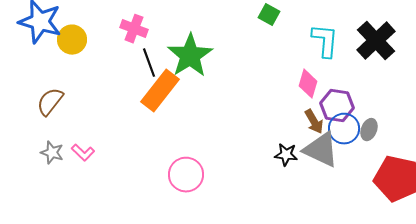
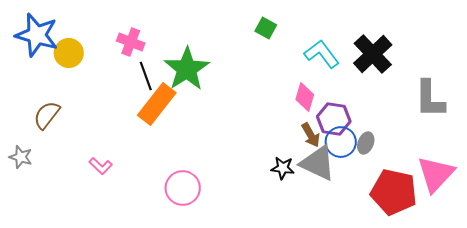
cyan L-shape: (325, 41) -> (322, 54), turned -42
gray star: (52, 153) -> (21, 157), moved
pink L-shape: (83, 153) -> (101, 166), moved

